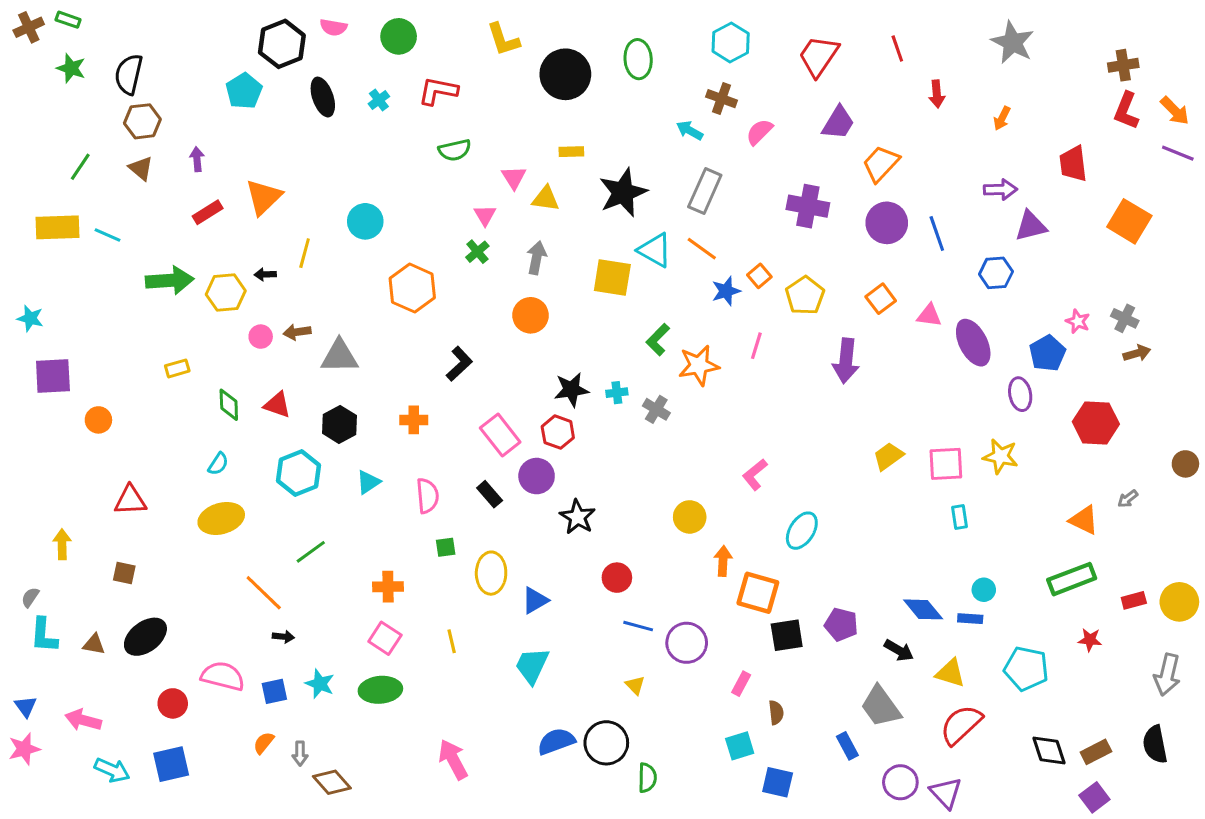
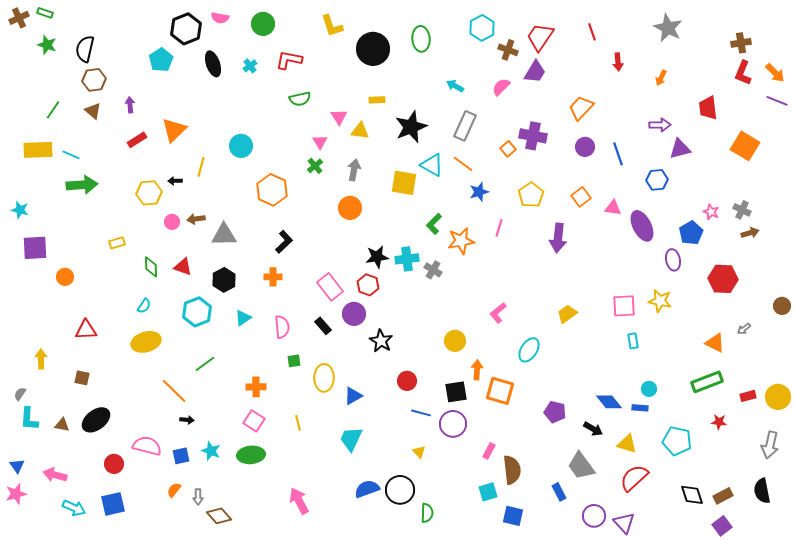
brown cross: (722, 99) -> (508, 50), moved
purple trapezoid: (838, 123) -> (535, 72), moved
purple circle: (887, 223) -> (585, 147), size x0.7
orange square: (759, 276) -> (508, 149), moved
green arrow: (170, 280) -> (82, 185), moved
black L-shape: (459, 364) -> (284, 242), moved
cyan cross: (617, 393) -> (407, 259), size x1.6
yellow trapezoid: (888, 456) -> (567, 314), moved
black square: (787, 635) -> (456, 392), moved
brown semicircle: (776, 713) -> (512, 470), size x1.8

